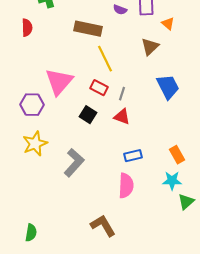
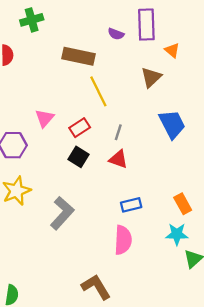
pink triangle: (59, 82) -> (45, 118), size x0.6
red rectangle: (99, 88) -> (80, 128), moved, turned -60

